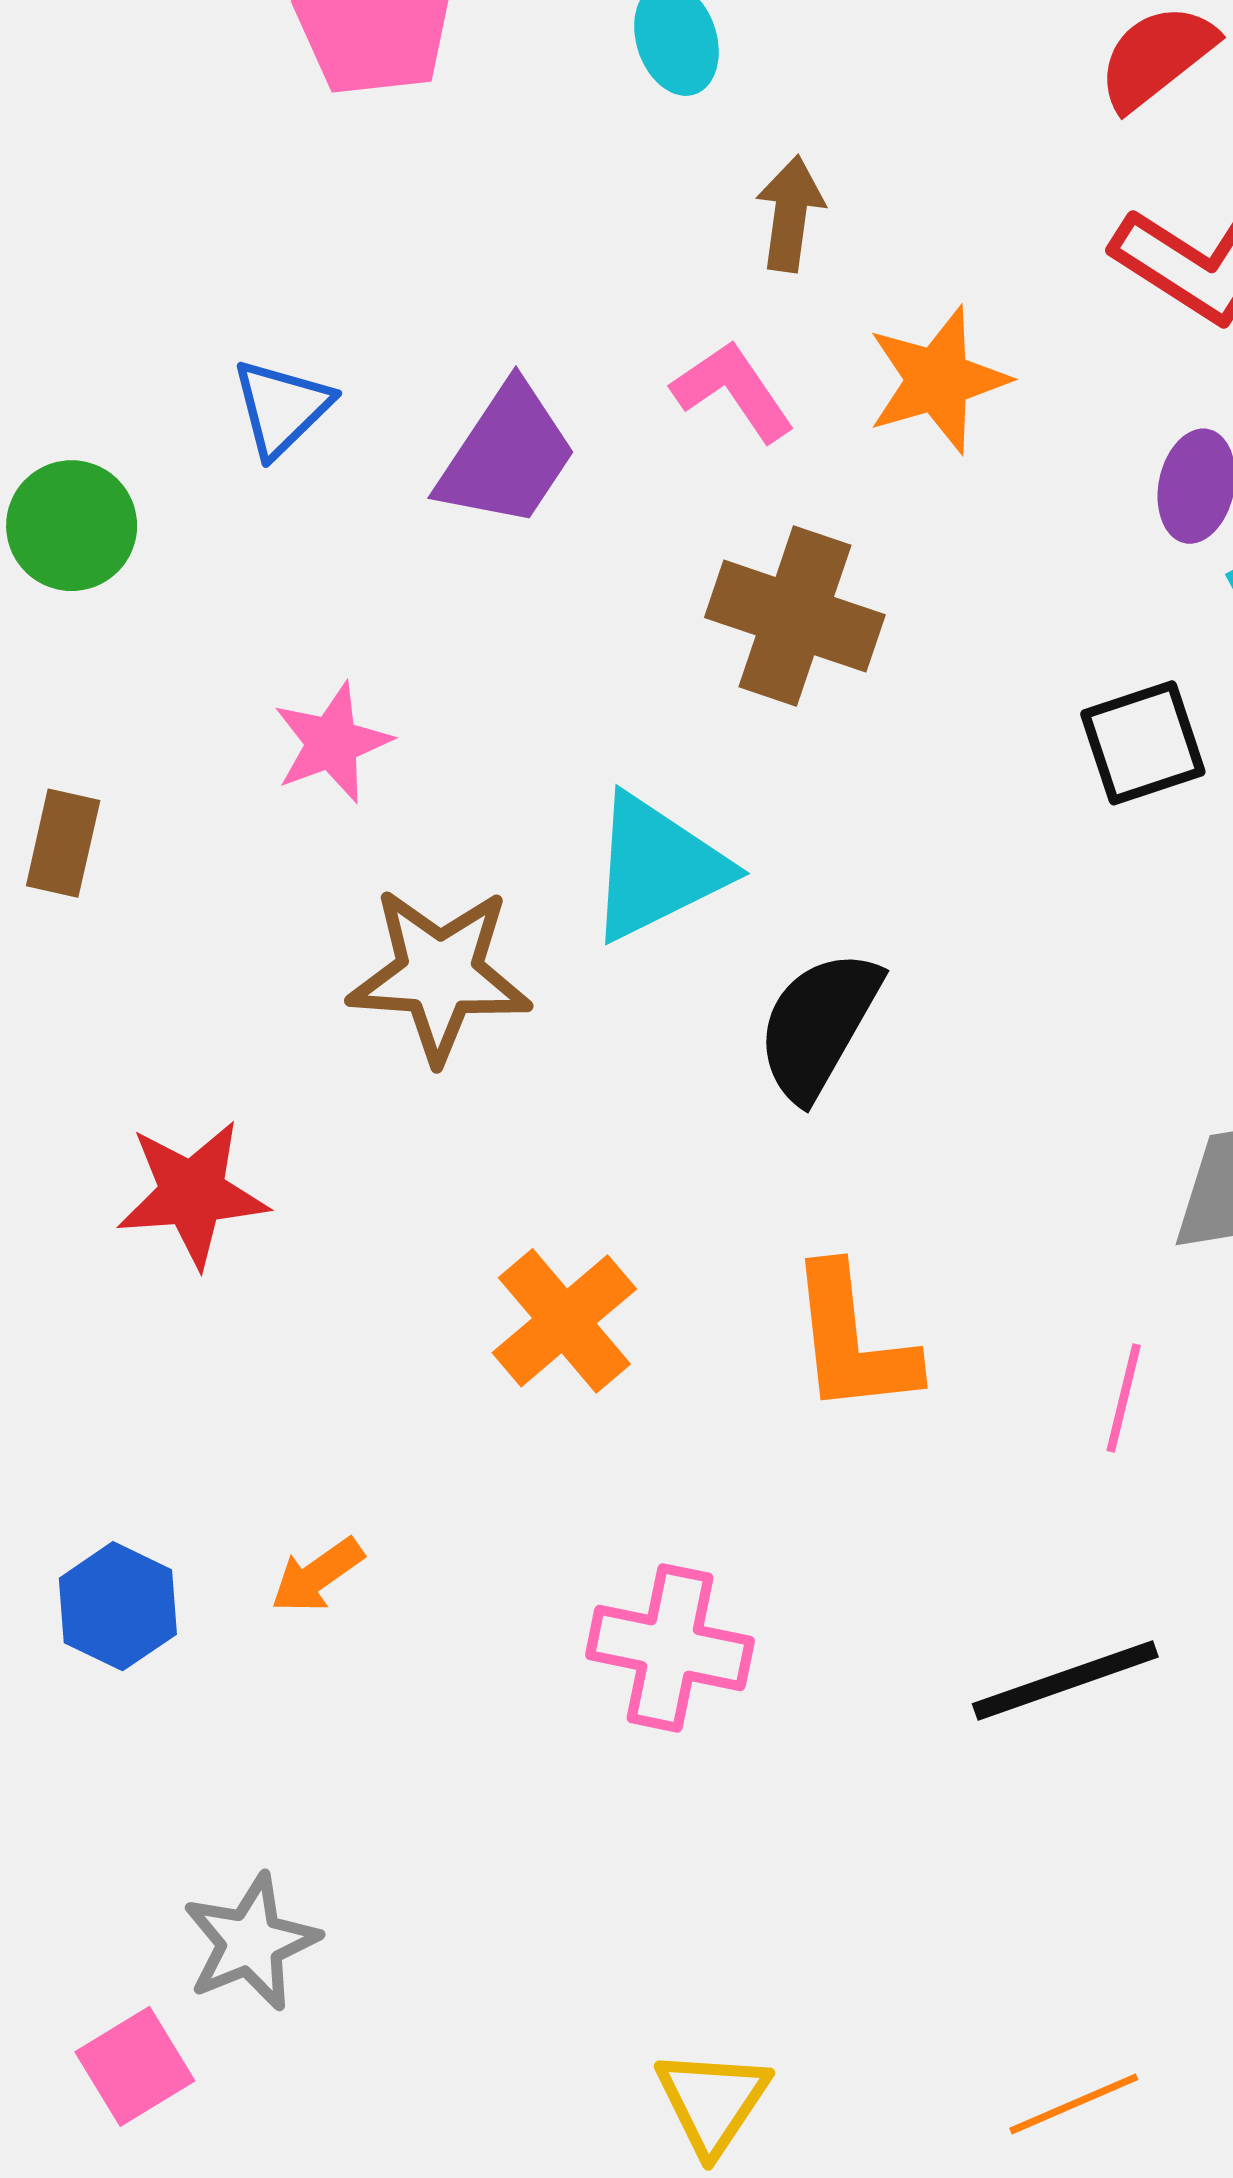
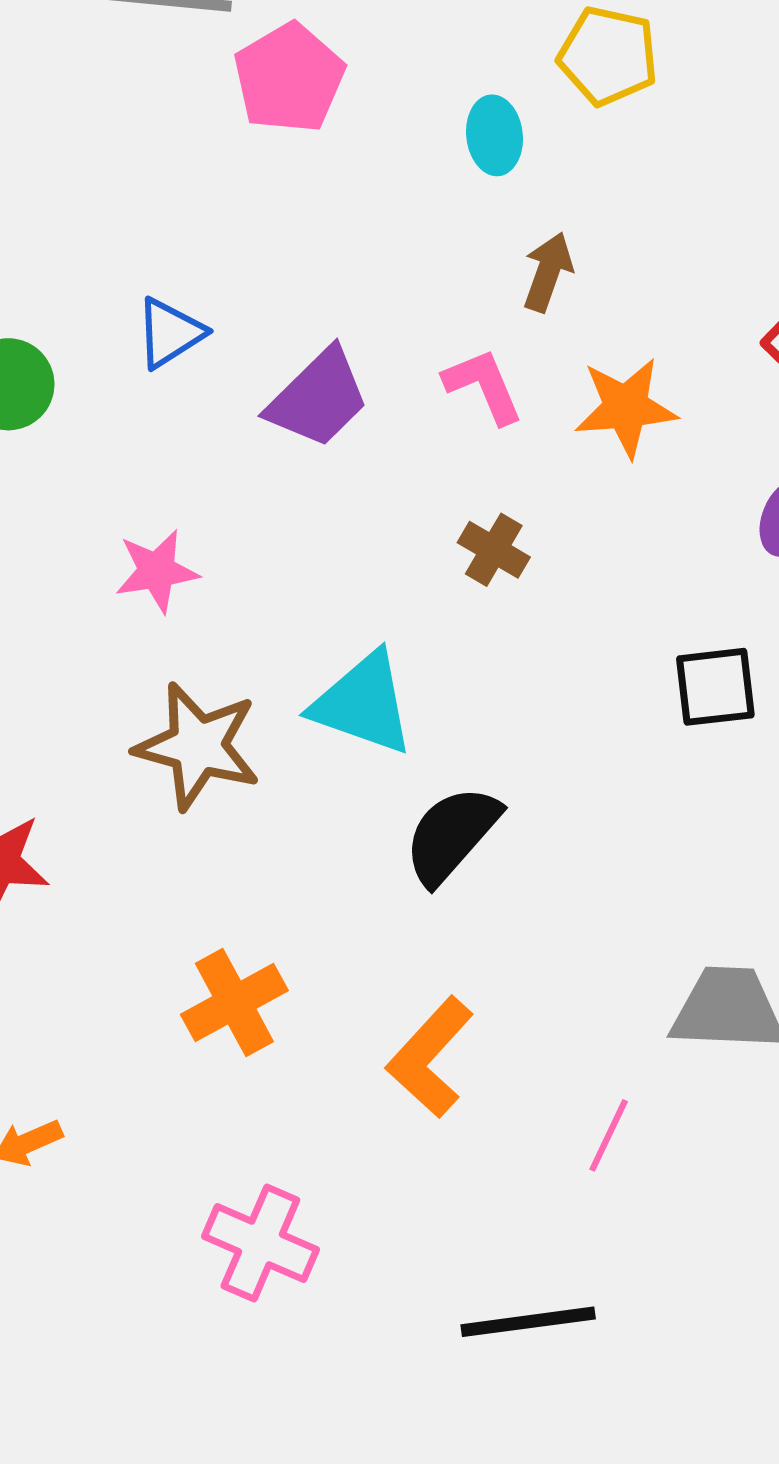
brown cross: (795, 616) -> (494, 550), size x0.6
cyan triangle: (657, 868) -> (363, 703), turned 34
orange L-shape: (852, 1341) -> (430, 1057), turned 37

